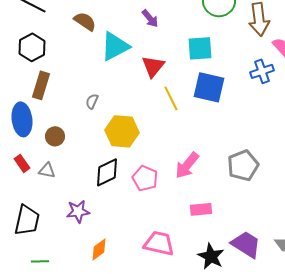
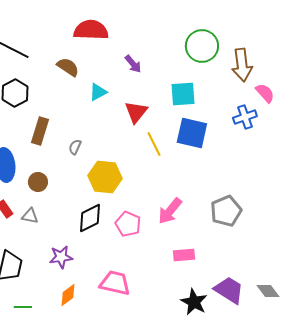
cyan triangle: (115, 46) -> (98, 92), size x0.6
brown rectangle: (41, 85) -> (40, 131), moved
pink trapezoid: (159, 243) -> (115, 283), moved
orange diamond: (99, 249) -> (68, 295), moved

